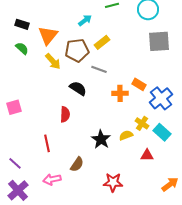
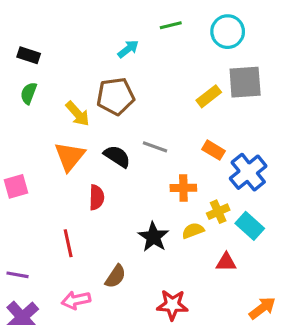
orange triangle: (48, 35) -> (70, 156), moved
yellow rectangle: (102, 42) -> (209, 96), moved
green semicircle: (22, 48) -> (29, 93), turned -112
gray line: (99, 69) -> (155, 147), moved
orange cross: (120, 93) -> (183, 188), moved
yellow cross: (142, 123) -> (218, 212), turned 32
purple line: (15, 163) -> (18, 275), turned -32

